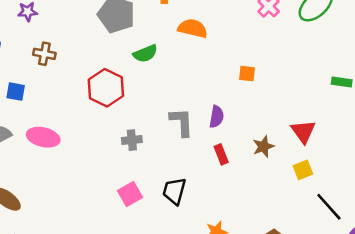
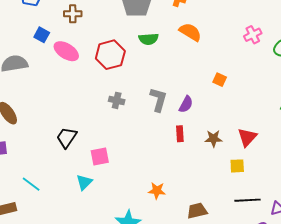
brown cross: (44, 54) -> (73, 14), turned -30
pink ellipse: (43, 137) -> (66, 51), moved
black trapezoid: (174, 191) -> (67, 138), moved
pink square: (130, 194) -> (100, 156), moved
black line: (329, 207) -> (248, 200), turned -70

